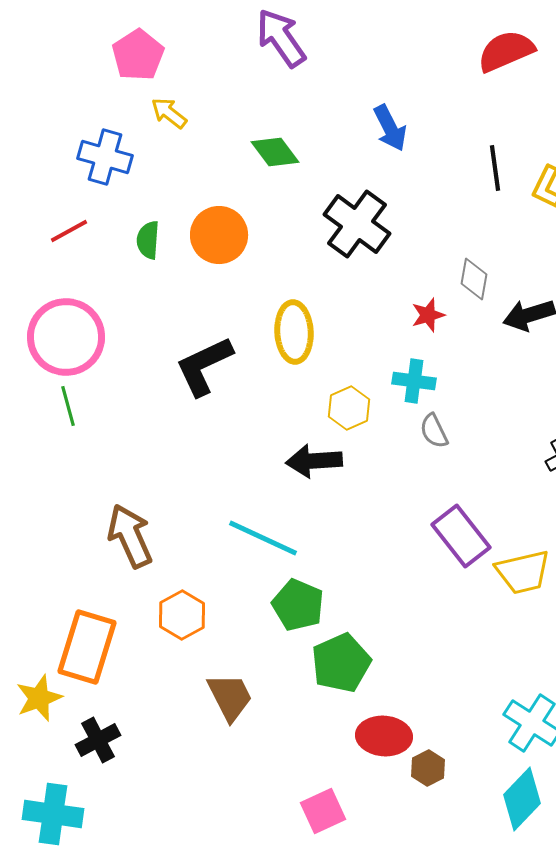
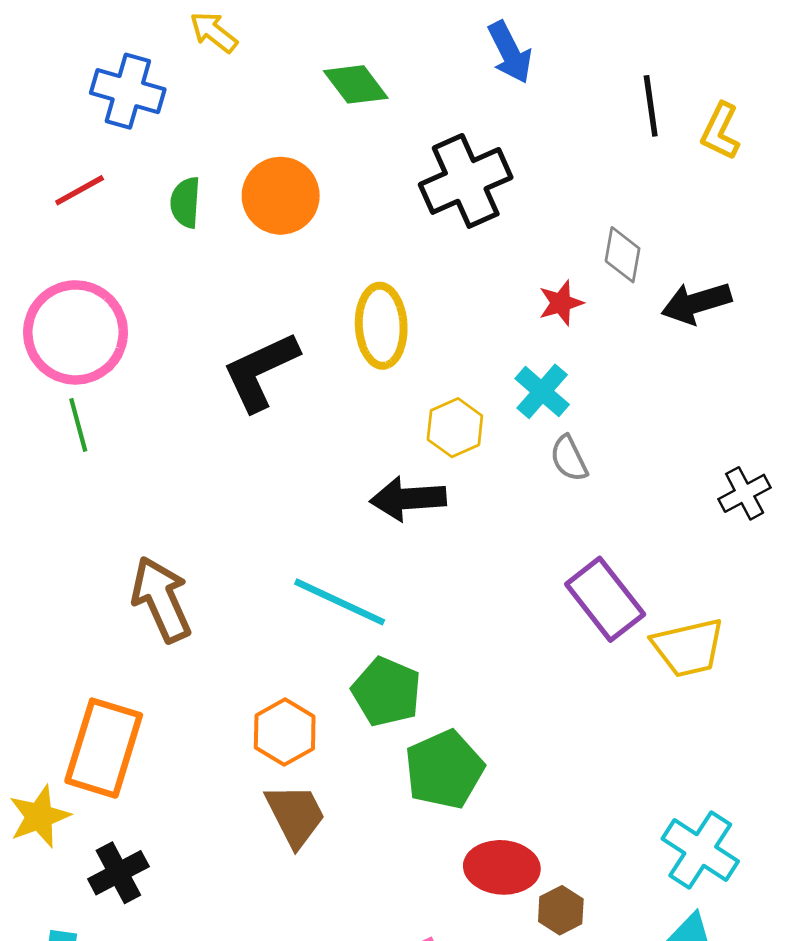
black cross: (357, 224) -> (466, 181), turned 30
cyan cross: (414, 381) -> (542, 391), turned 33
orange hexagon: (182, 615) -> (285, 732), moved

